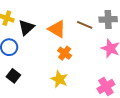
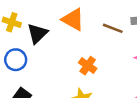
orange triangle: (57, 29) -> (73, 19), moved

